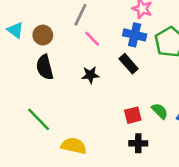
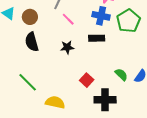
black rectangle: (129, 64) -> (97, 38), turned -49
red square: (133, 115) -> (87, 80), moved, turned -32
black cross: (138, 143) -> (105, 100), size x1.5

